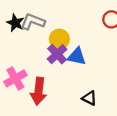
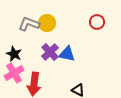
black star: (15, 23) -> (14, 54), moved
yellow circle: (59, 39) -> (47, 23), moved

